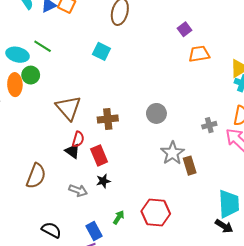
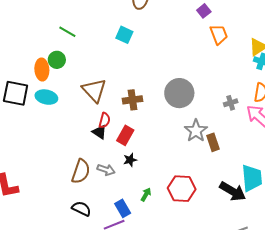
orange trapezoid: (199, 54) -> (219, 34), turned 80
cyan ellipse: (18, 55) -> (46, 97), moved
gray circle: (156, 113) -> (179, 93), size x1.5
red rectangle: (99, 155) -> (125, 135), turned 54
brown semicircle: (36, 176) -> (81, 171), moved
black arrow: (224, 226) -> (233, 191), moved, size x1.5

